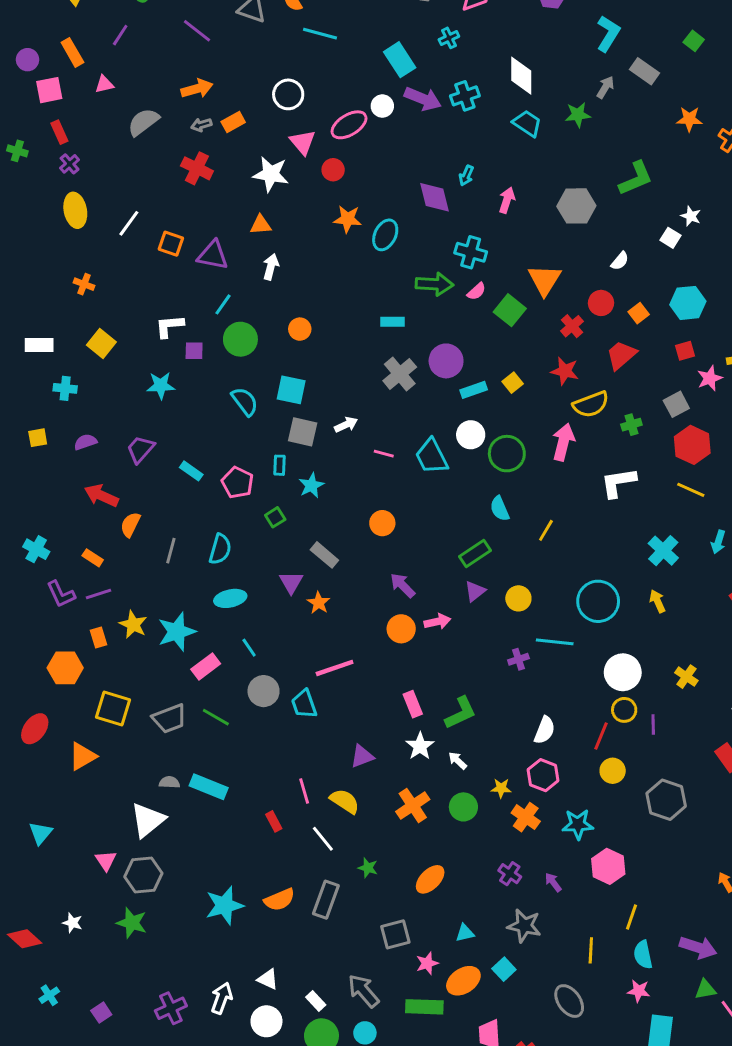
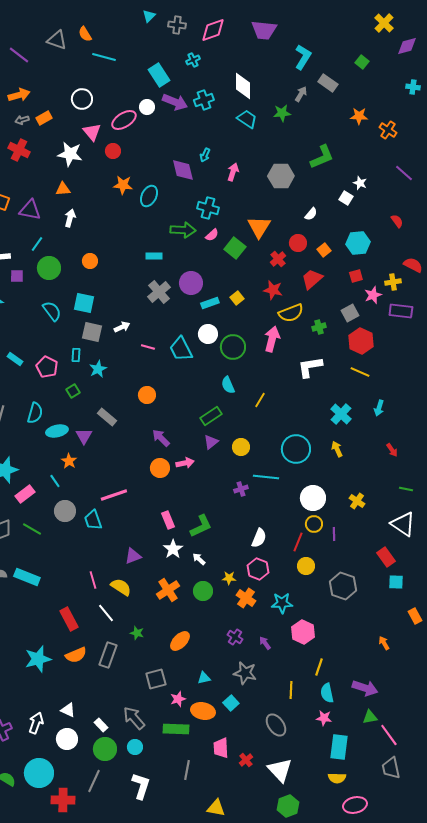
cyan ellipse: (230, 598) -> (57, 431), moved
orange star: (319, 603) -> (69, 461), moved
red rectangle: (274, 821) -> (69, 619), moved, size x1.6
orange ellipse: (463, 981) -> (203, 711), turned 45

